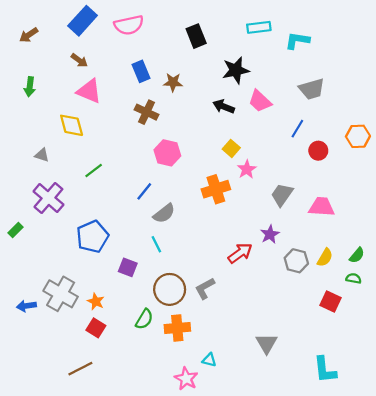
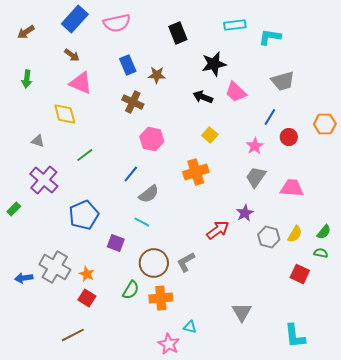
pink star: (247, 169) -> (255, 146), moved
cyan line: (156, 244) -> (142, 222), turned -35

